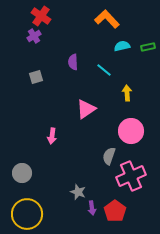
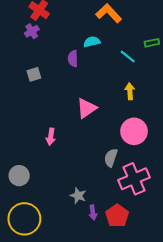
cyan semicircle: (122, 46) -> (92, 42), moved
cyan line: (104, 70) -> (128, 57), moved

